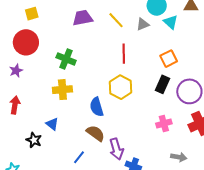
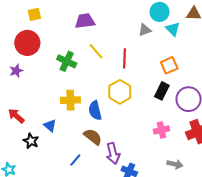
yellow line: (116, 20) -> (96, 51), moved
yellow cross: (62, 90) -> (70, 100), moved
red arrow: (15, 105) -> (16, 116), moved, turned -60

